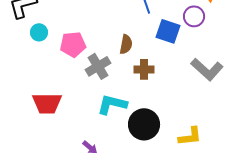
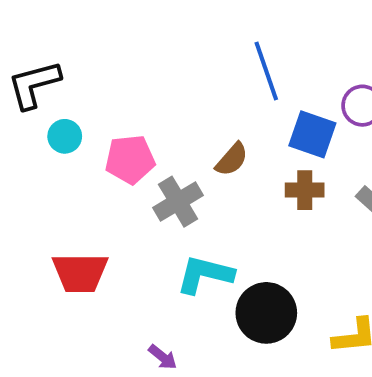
brown semicircle: (126, 44) -> (232, 159), turned 30
brown cross: (144, 69) -> (305, 190), moved

